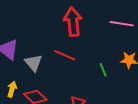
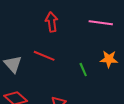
red arrow: (73, 22) -> (52, 22), size x0.7

